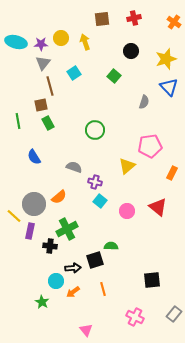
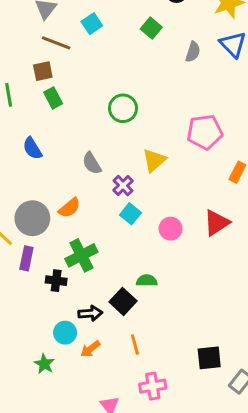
brown line: (50, 86) -> (56, 43), turned -54
gray semicircle: (144, 102) -> (193, 52), moved
yellow triangle: (127, 166) -> (154, 160), moved
gray semicircle: (74, 167) -> (92, 163), turned -140
purple cross: (95, 182) -> (123, 186), turned 32
red triangle: (158, 207) -> (217, 223), turned 48
black square: (95, 260) -> (123, 301), turned -30
black square: (152, 280) -> (209, 358), moved
pink cross: (135, 317) -> (153, 386), moved, turned -36

